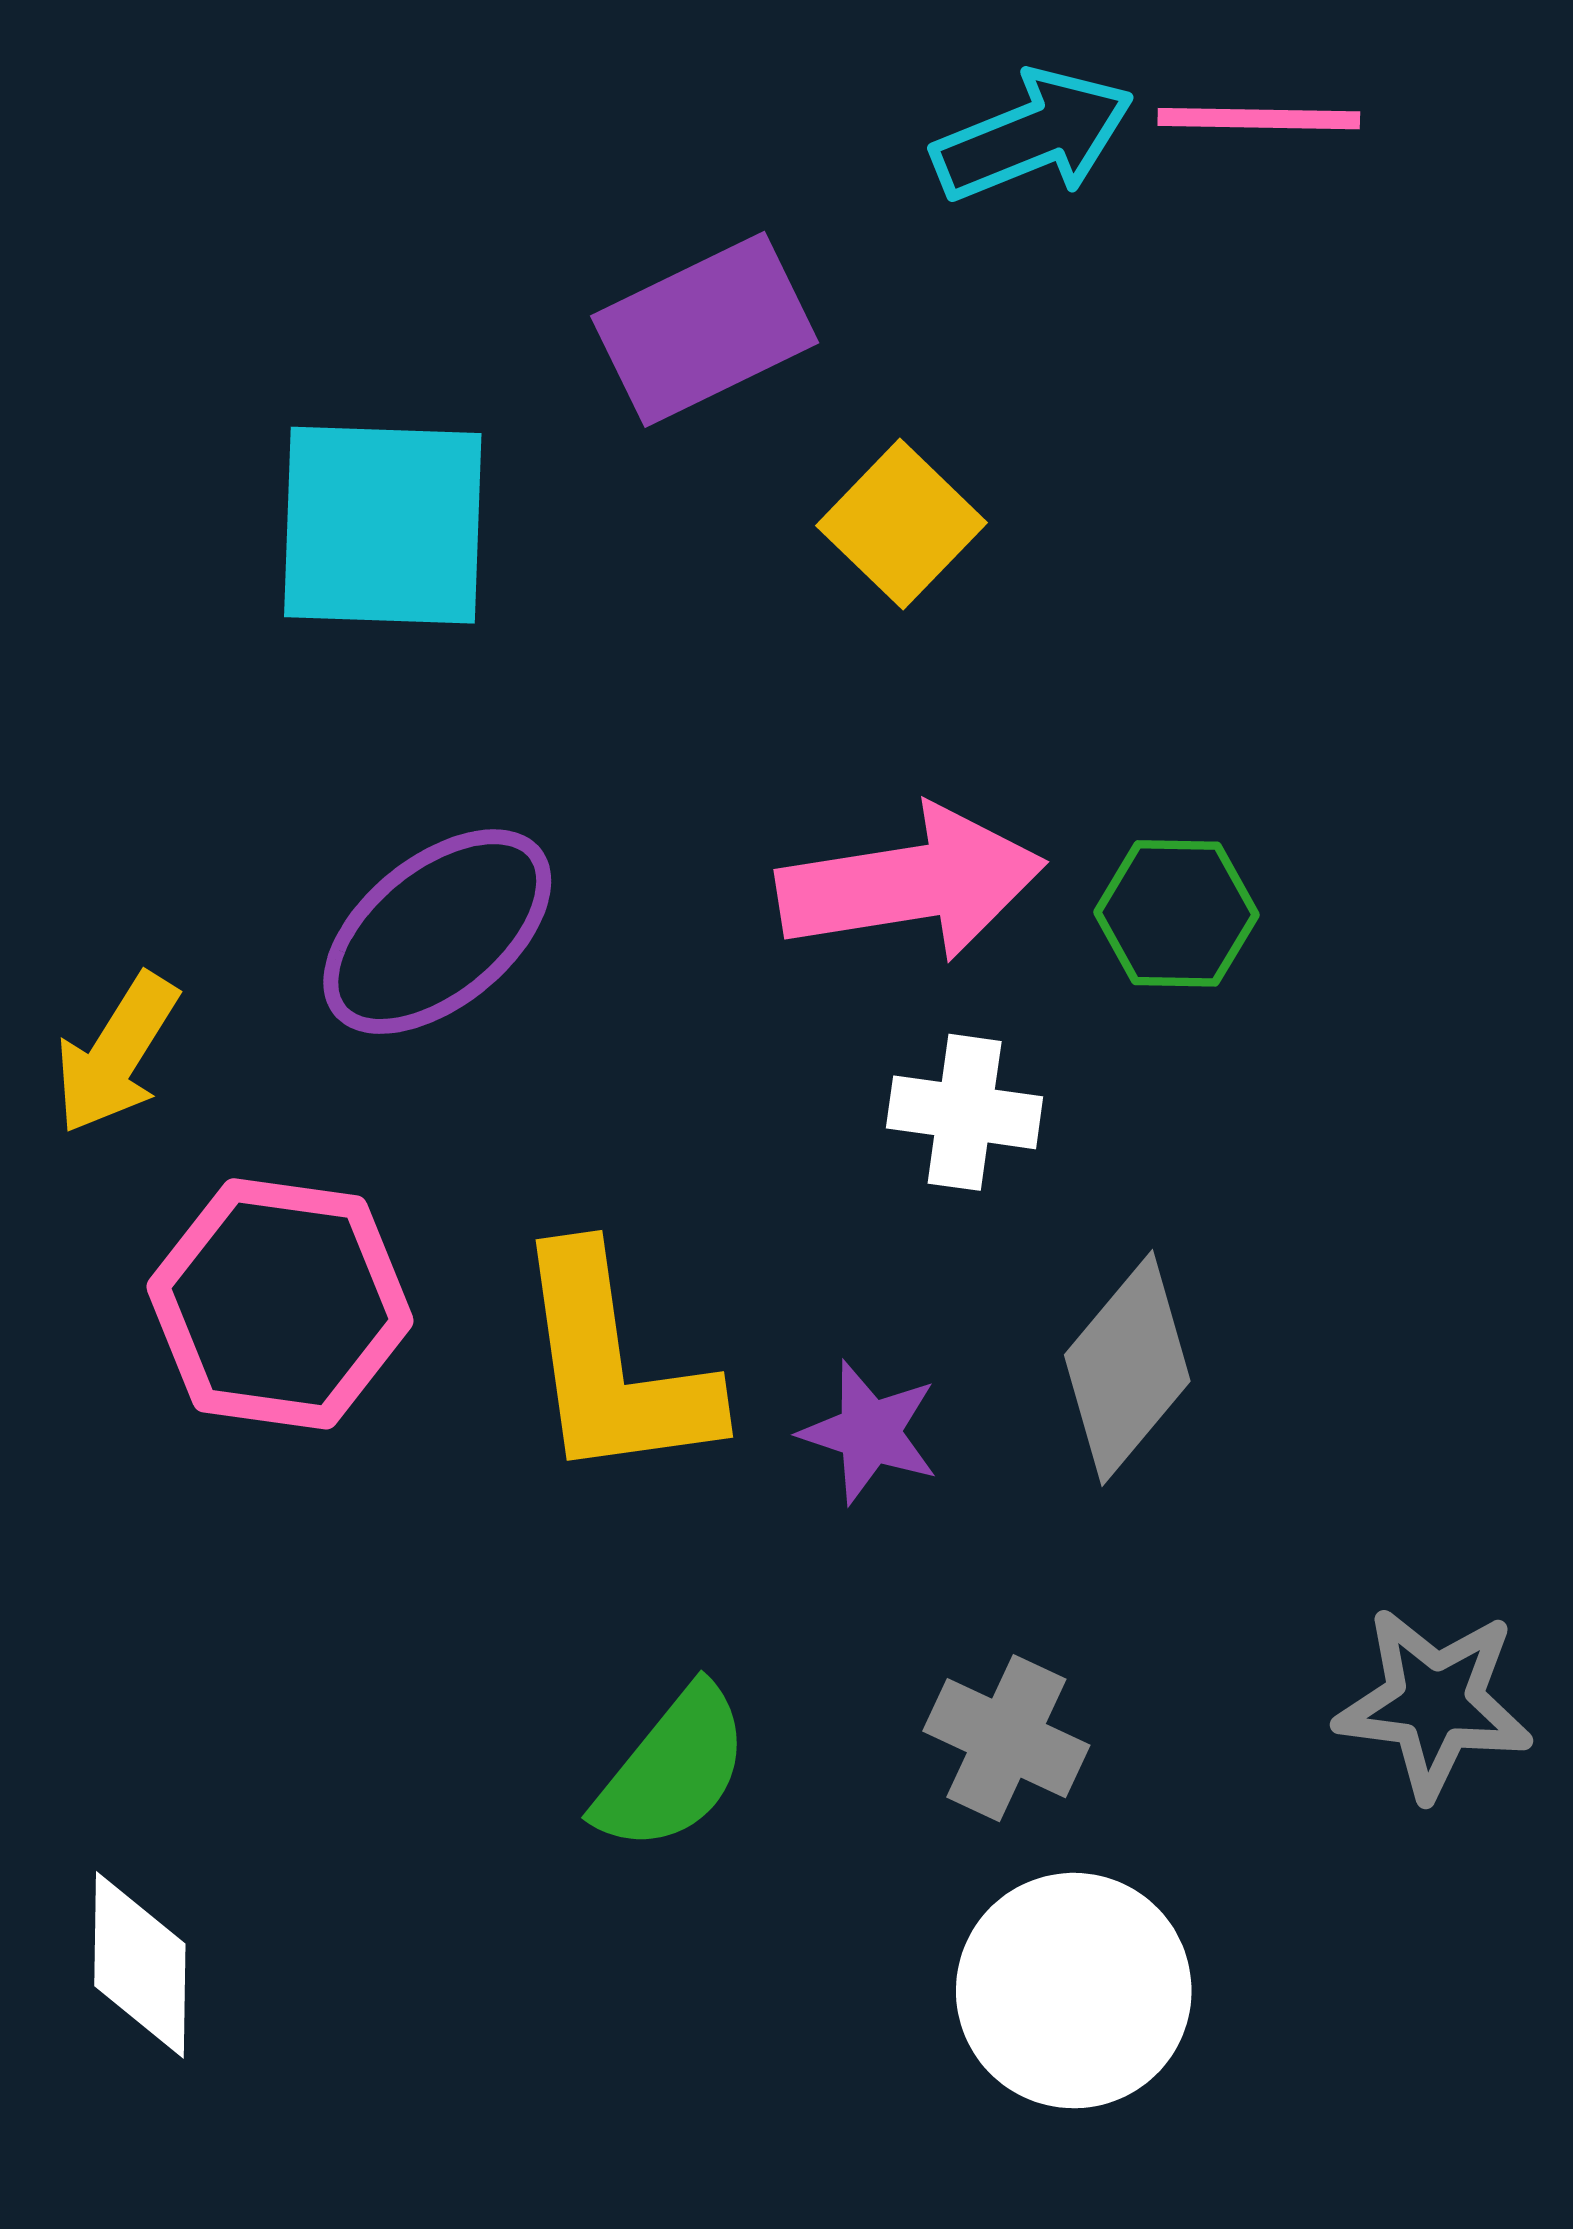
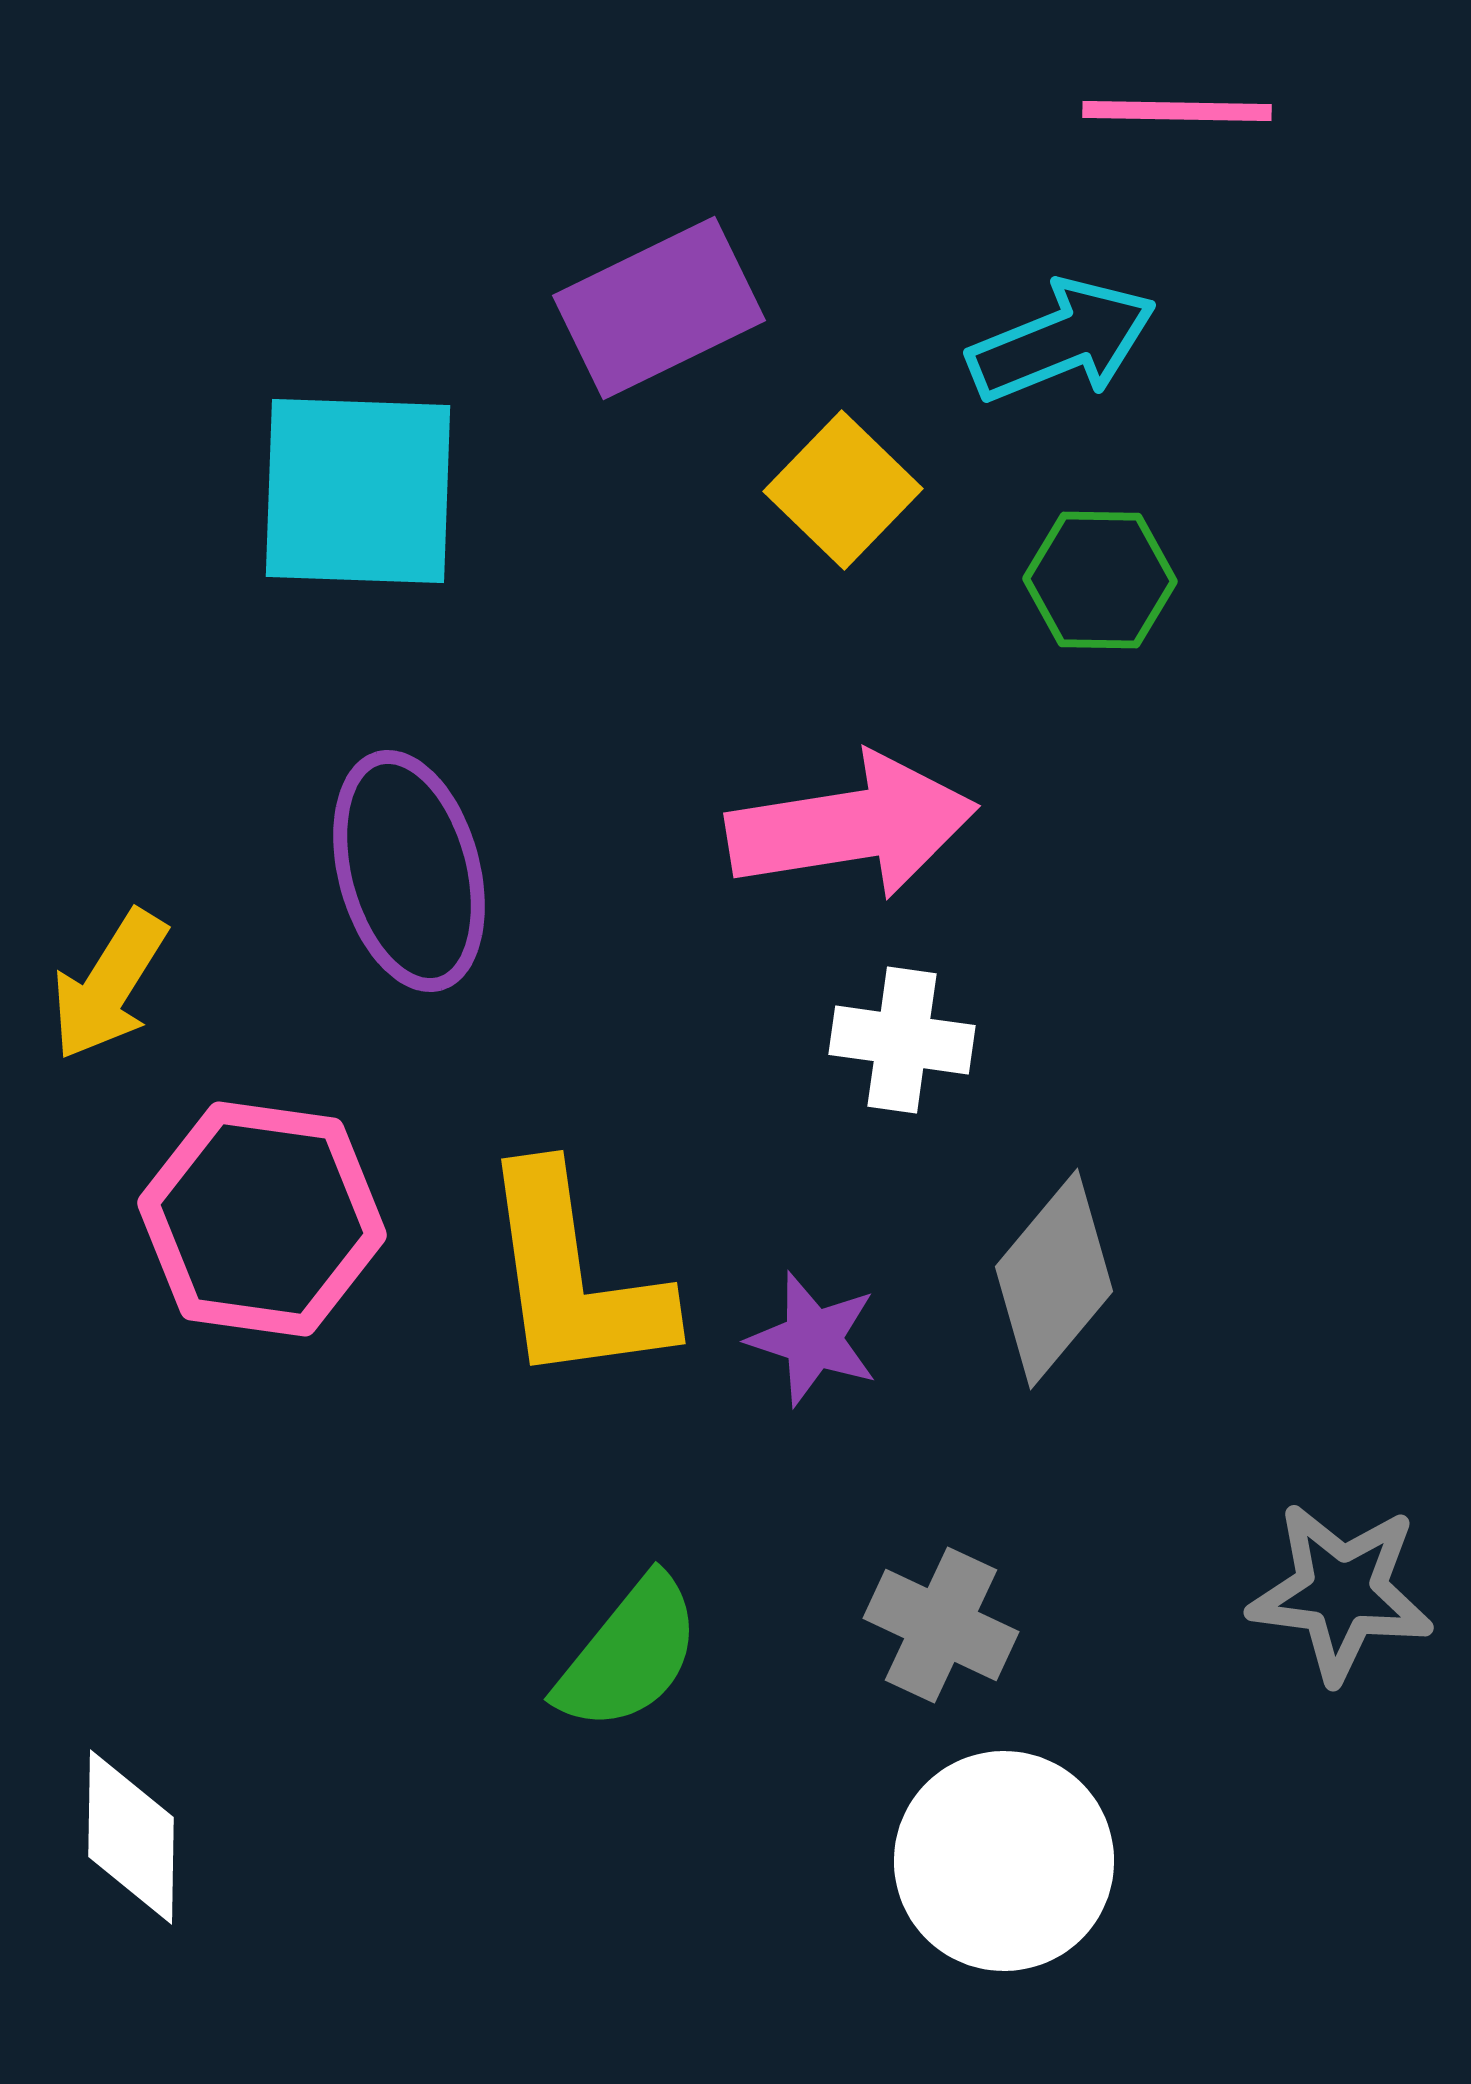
cyan arrow: (1033, 136) -> (1062, 341), moved
green hexagon: (1176, 913) -> (1100, 580), moved
purple ellipse: (437, 932) -> (409, 871), turned -66

